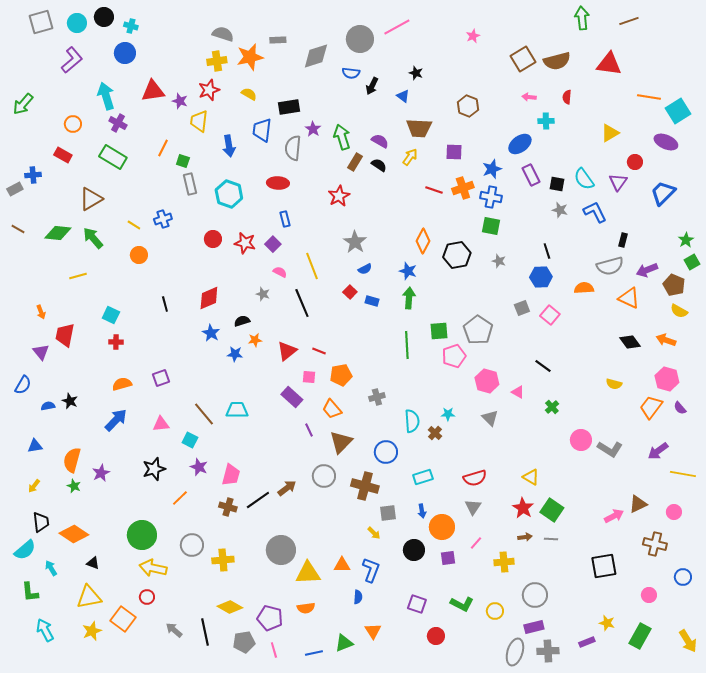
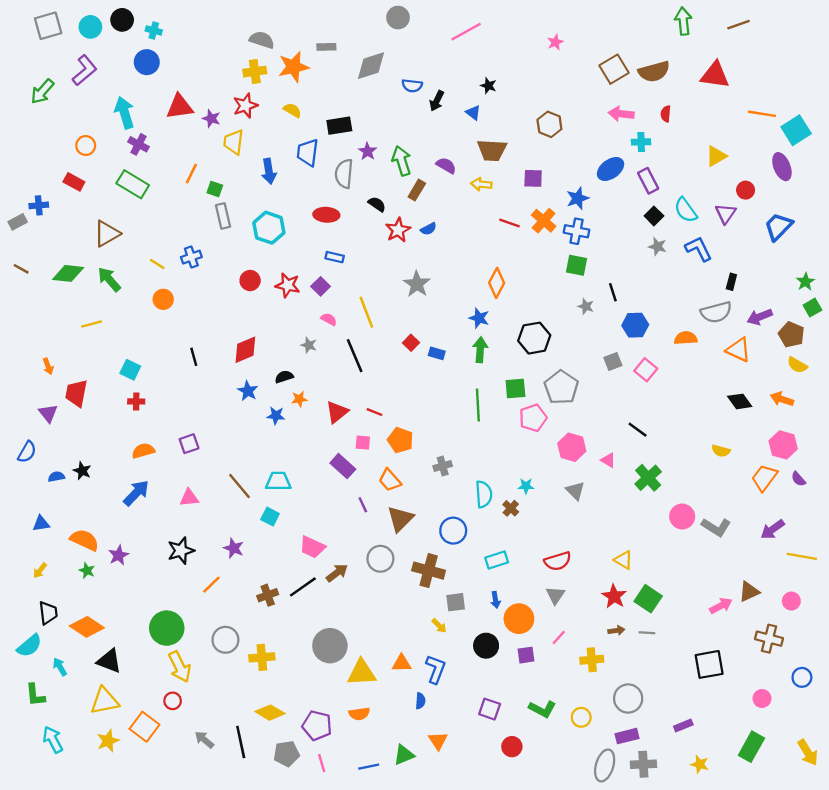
gray circle: (360, 39) -> (398, 18), moved, size x0.7
pink arrow: (529, 97) -> (621, 114), size x1.5
green arrow: (23, 104) -> (42, 91), moved
purple ellipse: (666, 142) -> (782, 167), turned 45
yellow arrow: (410, 157) -> (481, 184), turned -120
black semicircle: (379, 165) -> (377, 204), moved
purple rectangle: (531, 175) -> (648, 181), moved
black square: (557, 184) -> (654, 216), turned 35
orange cross: (463, 188) -> (544, 221), turned -30
blue rectangle: (285, 219) -> (335, 257), turned -63
black line: (547, 251) -> (613, 292), moved
black hexagon: (457, 255) -> (534, 338), moved
blue semicircle: (365, 269) -> (429, 229), moved
orange pentagon: (341, 375) -> (400, 440), turned 30
green cross: (552, 407) -> (648, 478), size x1.6
cyan square: (190, 440) -> (270, 517), moved
orange semicircle: (72, 460) -> (85, 540), turned 100
pink trapezoid: (231, 475) -> (312, 547), moved, turned 100
brown cross: (228, 507) -> (268, 595), turned -36
black triangle: (93, 563) -> (109, 661), size x1.6
yellow arrow: (153, 568) -> (180, 667), turned -128
yellow star: (607, 623) -> (700, 764), moved
purple rectangle: (587, 642) -> (683, 726), moved

